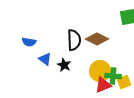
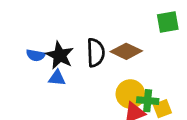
blue triangle: (45, 59) -> (57, 78), turned -32
black star: (64, 65) -> (60, 55), moved, size x1.5

